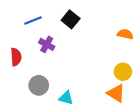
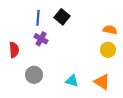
blue line: (33, 20) -> (38, 18), moved, turned -63
yellow circle: (123, 72) -> (108, 50), moved
cyan triangle: (66, 98) -> (72, 81), moved

